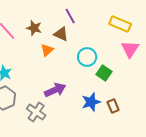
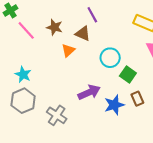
purple arrow: (55, 90) -> (89, 92), moved
brown rectangle: (113, 106) -> (137, 99), moved

